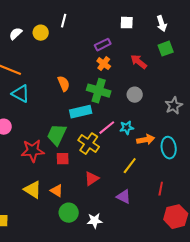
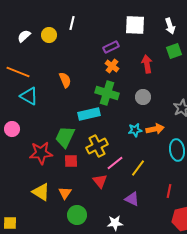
white square: (127, 23) -> (135, 25), size x1.5
red arrow: (139, 62) -> (147, 64), turned 42
orange semicircle: (64, 84) -> (65, 80), moved
pink line: (107, 128) -> (115, 163), moved
orange arrow: (146, 140) -> (155, 129), moved
yellow cross: (89, 144) -> (97, 146), turned 30
red triangle: (92, 179) -> (100, 181), turned -35
orange triangle: (57, 191) -> (65, 193), turned 32
white star: (95, 221) -> (115, 223), moved

